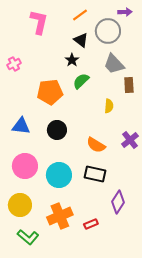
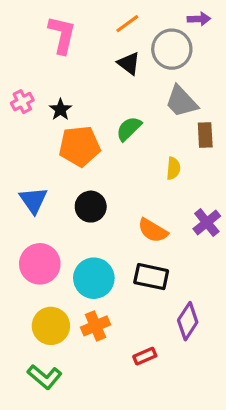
black star: (72, 60) -> (60, 110), moved
blue triangle: (21, 126) -> (33, 200), turned 48
yellow circle: (20, 205) -> (51, 326), moved
orange cross: (60, 216) -> (95, 326), moved, size x0.7

